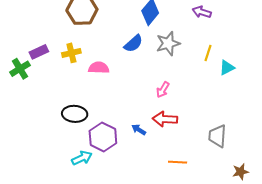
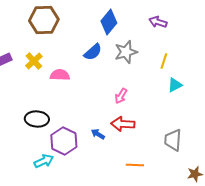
yellow cross: (71, 53) -> (34, 61), turned -30
cyan triangle: (227, 68) -> (175, 85), moved

